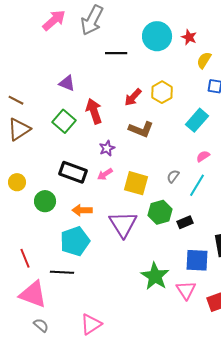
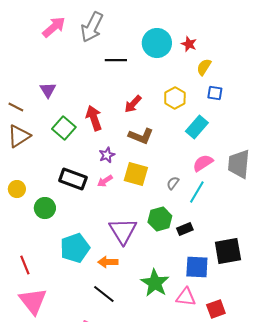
purple triangle: (67, 83) -> (48, 90), moved, turned 36
yellow hexagon: (162, 92) -> (175, 98), moved
pink semicircle: (203, 156) -> (203, 163), size x1.5
yellow square: (136, 183) -> (136, 174), moved
orange arrow: (82, 210) -> (108, 262), moved
black line: (62, 272) -> (104, 294), moved, turned 35
pink triangle: (186, 290) -> (186, 297), turned -50
pink triangle: (33, 294) -> (33, 301), turned 32

